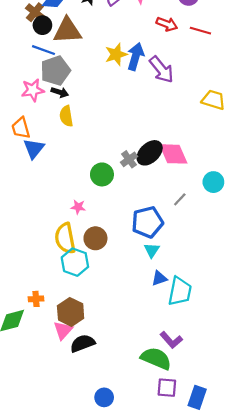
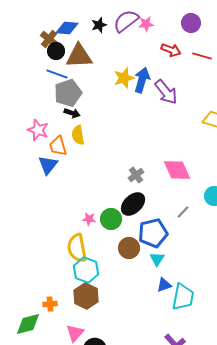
pink star: (33, 90) -> (38, 130), moved, turned 30
orange trapezoid: (21, 128) -> (58, 146), moved
black ellipse: (150, 153) -> (133, 204), moved
green circle: (102, 174) -> (111, 219), moved
brown circle: (95, 238) -> (129, 248), moved
brown hexagon: (71, 312) -> (86, 296), moved

